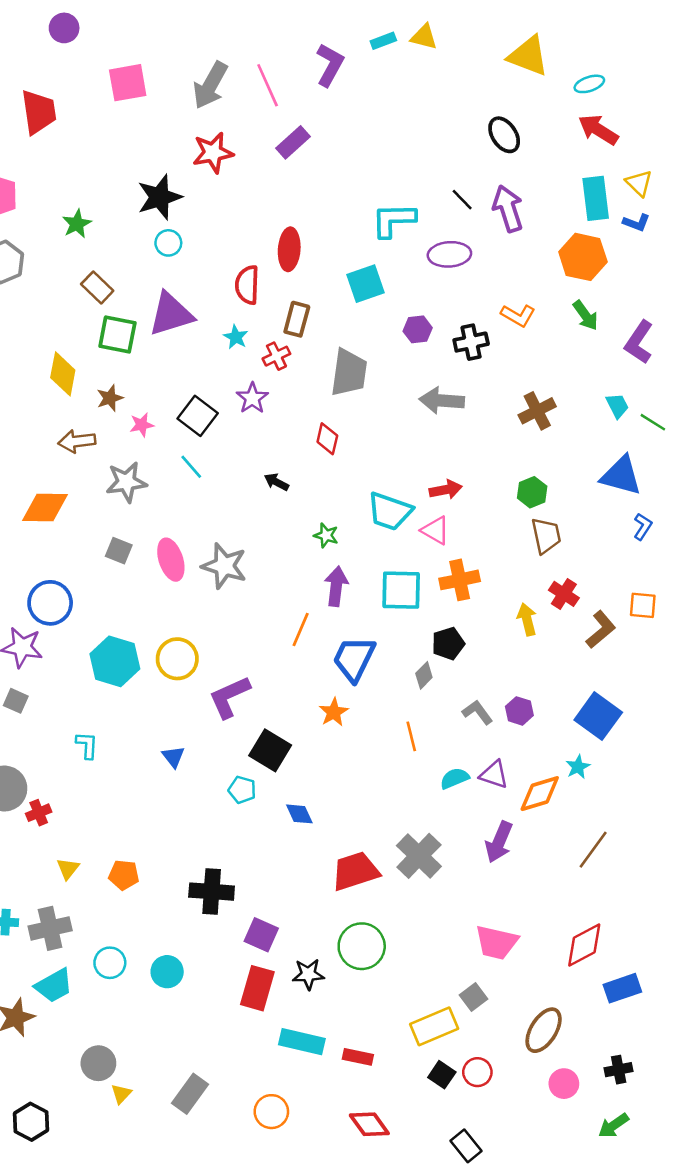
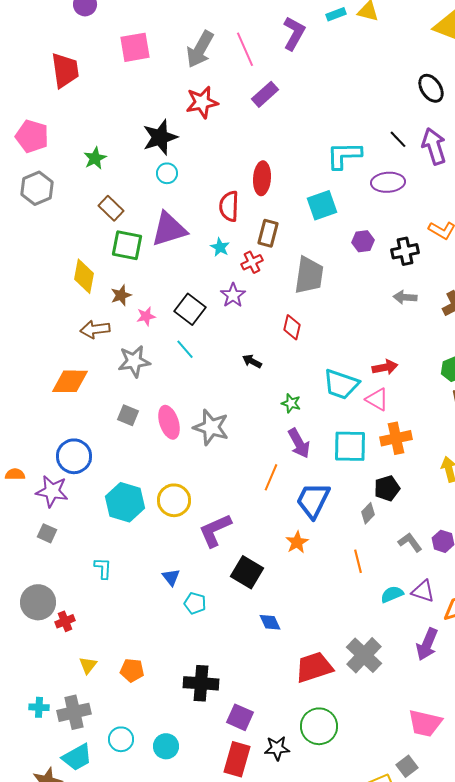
gray arrow: (442, 401) -> (405, 297), moved, size x0.7
purple arrow: (336, 586) -> (299, 443), turned 144
cyan pentagon: (242, 790) -> (195, 603), moved

